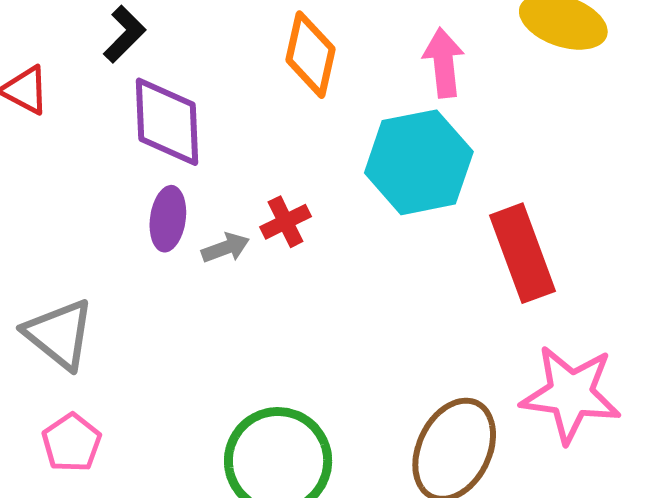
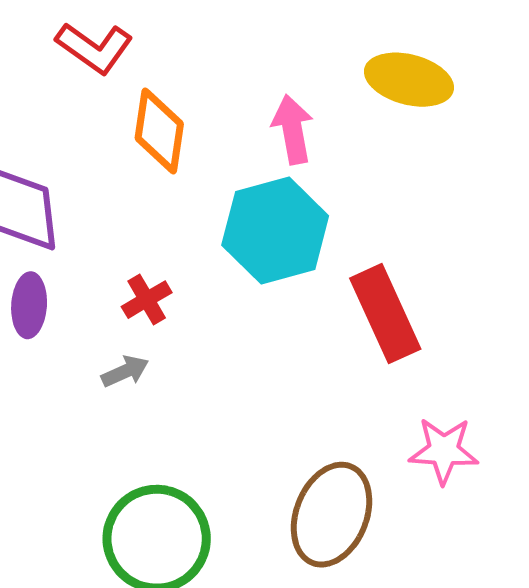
gray arrow: (225, 248) -> (125, 371), moved
pink star: (571, 394) -> (444, 451), size x0.7

